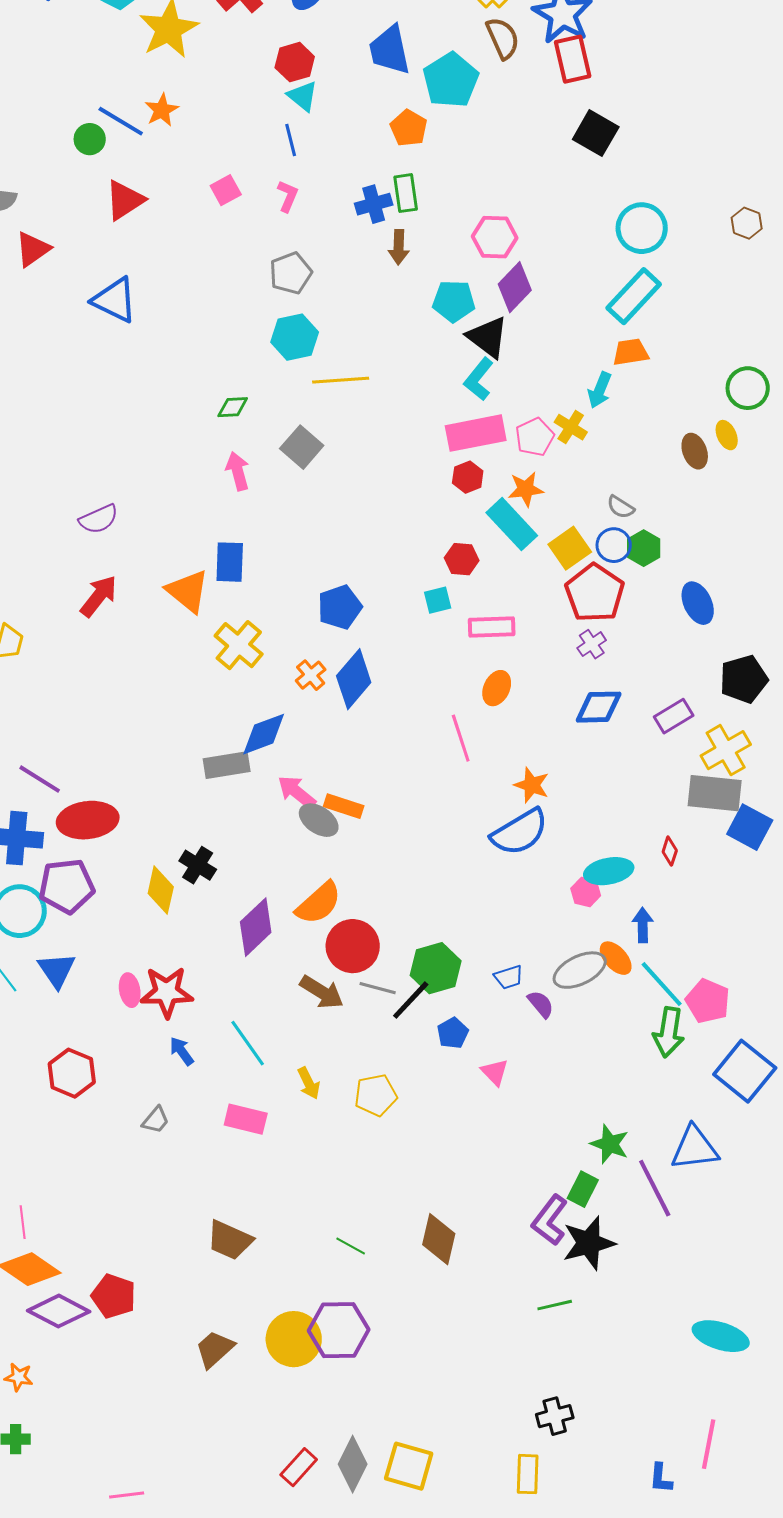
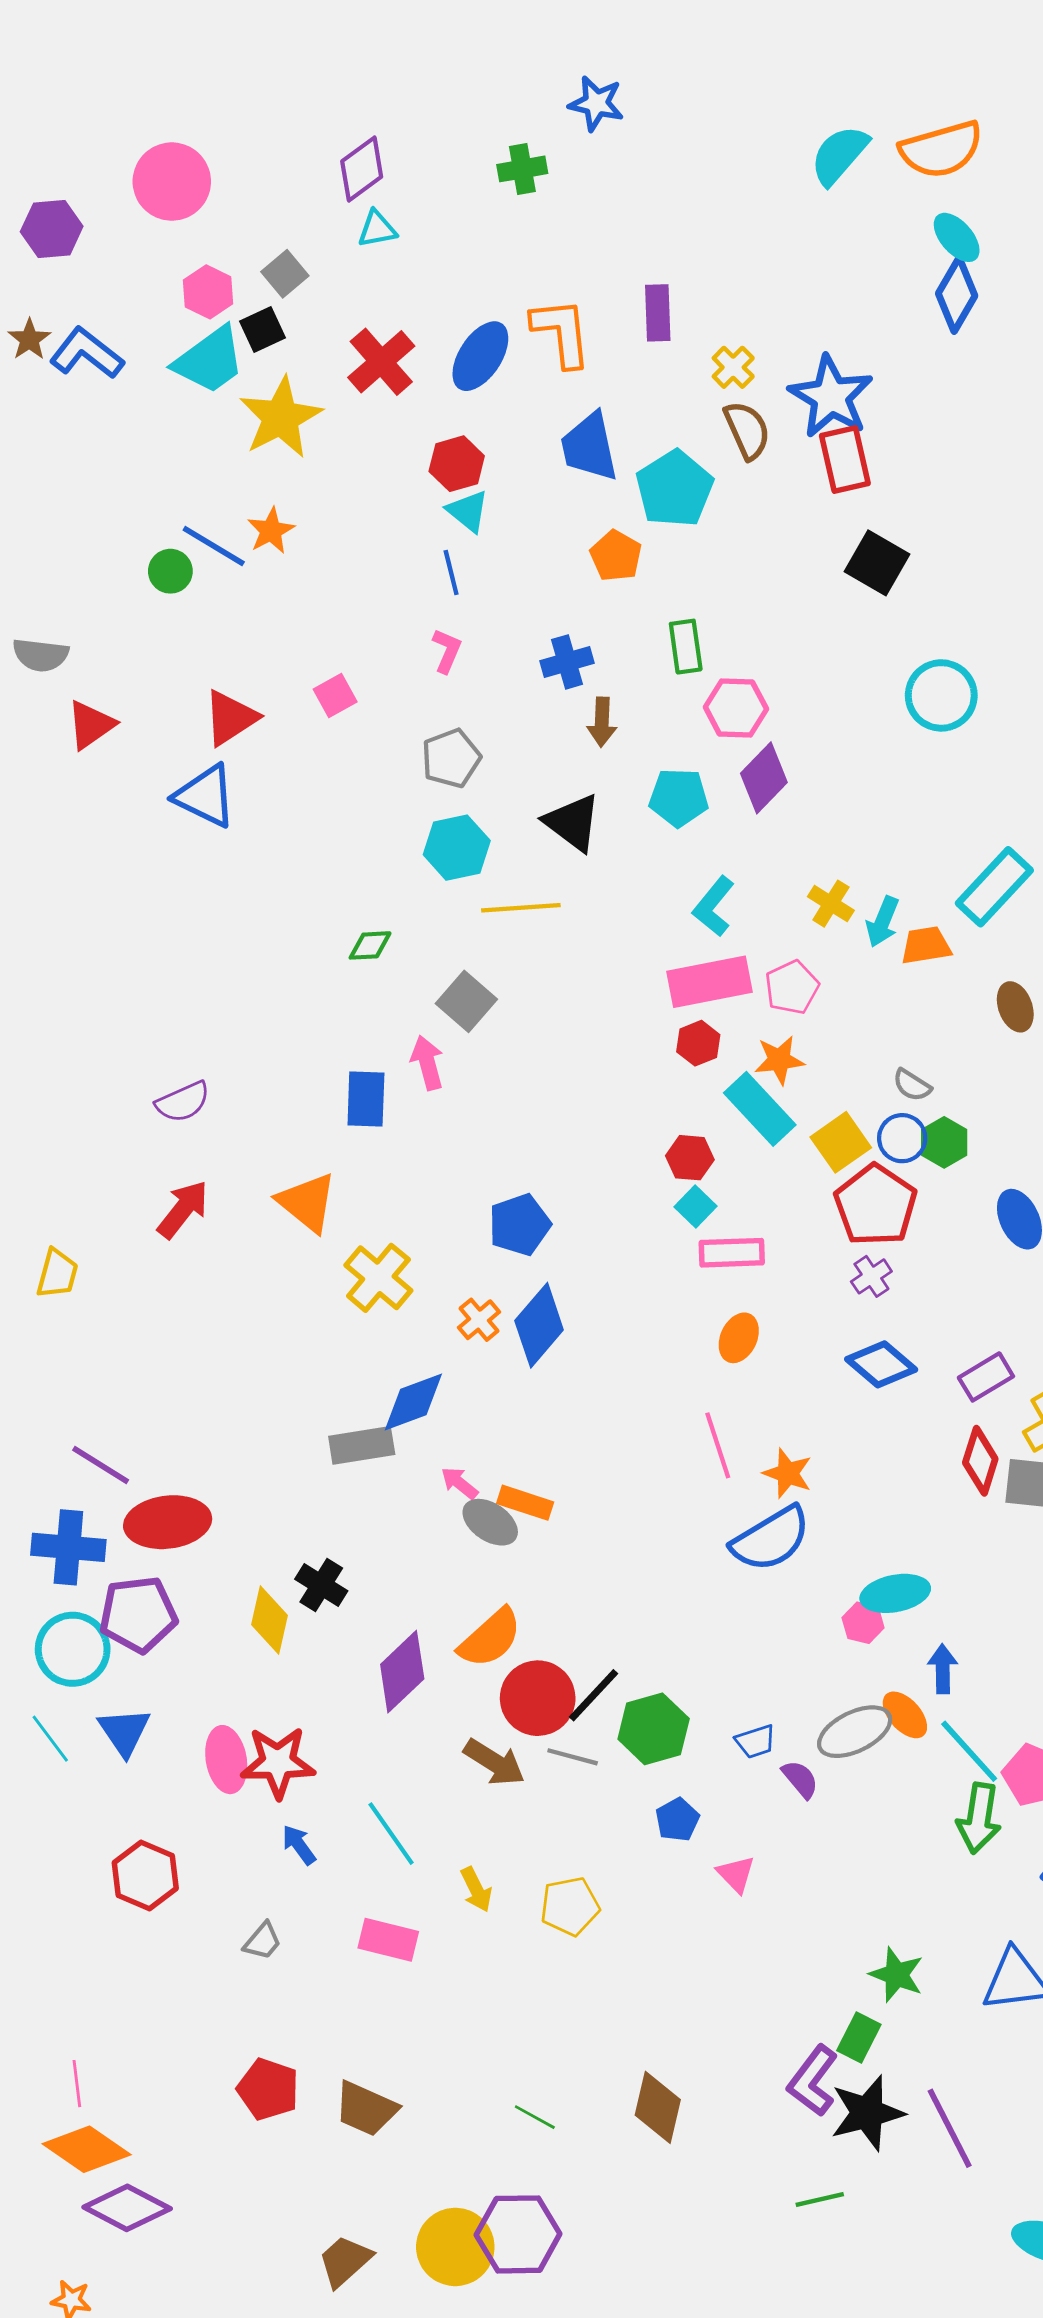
pink square: (226, 190) -> (335, 695), moved
green rectangle: (406, 193) -> (686, 647), moved
red triangle: (125, 200) -> (230, 718), moved
cyan rectangle: (634, 296) -> (994, 887), moved
black triangle: (488, 337) -> (573, 823), moved
orange trapezoid: (631, 352) -> (926, 945), moved
yellow cross: (571, 427) -> (831, 904), moved
pink arrow: (238, 471) -> (427, 1063), moved
blue rectangle: (230, 562) -> (366, 1099), moved
cyan square: (438, 600) -> (695, 1207), moved, turned -32
blue diamond: (599, 707) -> (881, 1364), turned 42
pink line: (461, 738) -> (718, 1445), moved
pink arrow: (297, 792) -> (459, 1483), size x0.7
red diamond: (670, 851) -> (980, 1461), moved, size x1.6
pink ellipse: (130, 990) -> (226, 1760), size x1.4
black line: (411, 1000) -> (594, 1695), moved
purple line: (655, 1188) -> (950, 2128), moved
red pentagon: (114, 1296) -> (268, 2089), moved

